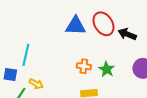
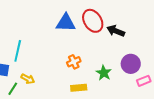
orange cross: (84, 66) -> (74, 62), turned -32
green star: (107, 69) -> (104, 73), moved

